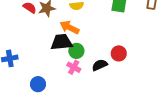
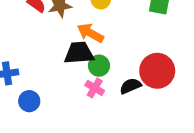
red circle: (119, 53) -> (157, 71), size x1.6
blue circle: (38, 84) -> (29, 101), moved

